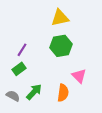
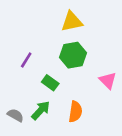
green rectangle: (19, 69) -> (50, 83), moved, turned 72
pink triangle: (79, 76) -> (108, 80), moved

